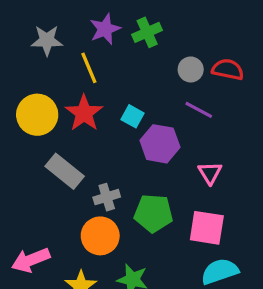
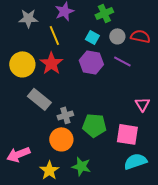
green cross: (147, 32) -> (104, 13), moved
cyan square: (132, 116) -> (92, 37), moved
purple hexagon: (160, 144) -> (91, 62), moved
pink triangle: (210, 173) -> (142, 104), moved

